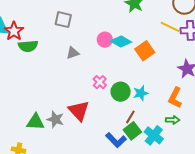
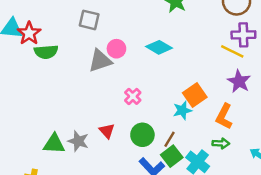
yellow line: (170, 27) -> (232, 51), moved
pink circle: (105, 40) -> (116, 49), moved
orange square: (145, 51) -> (195, 95), moved
gray triangle: (73, 53) -> (100, 61), size x1.5
green circle: (121, 92) -> (142, 135), moved
red triangle: (79, 111) -> (107, 131), size x0.6

